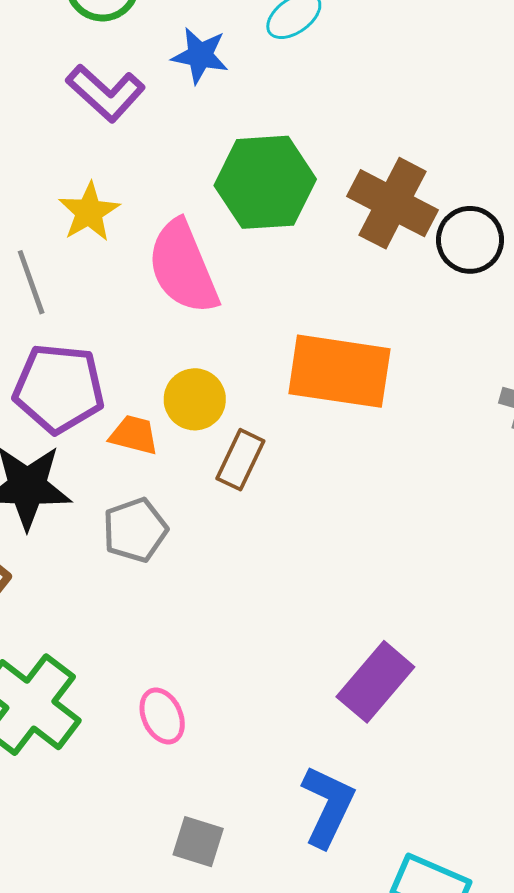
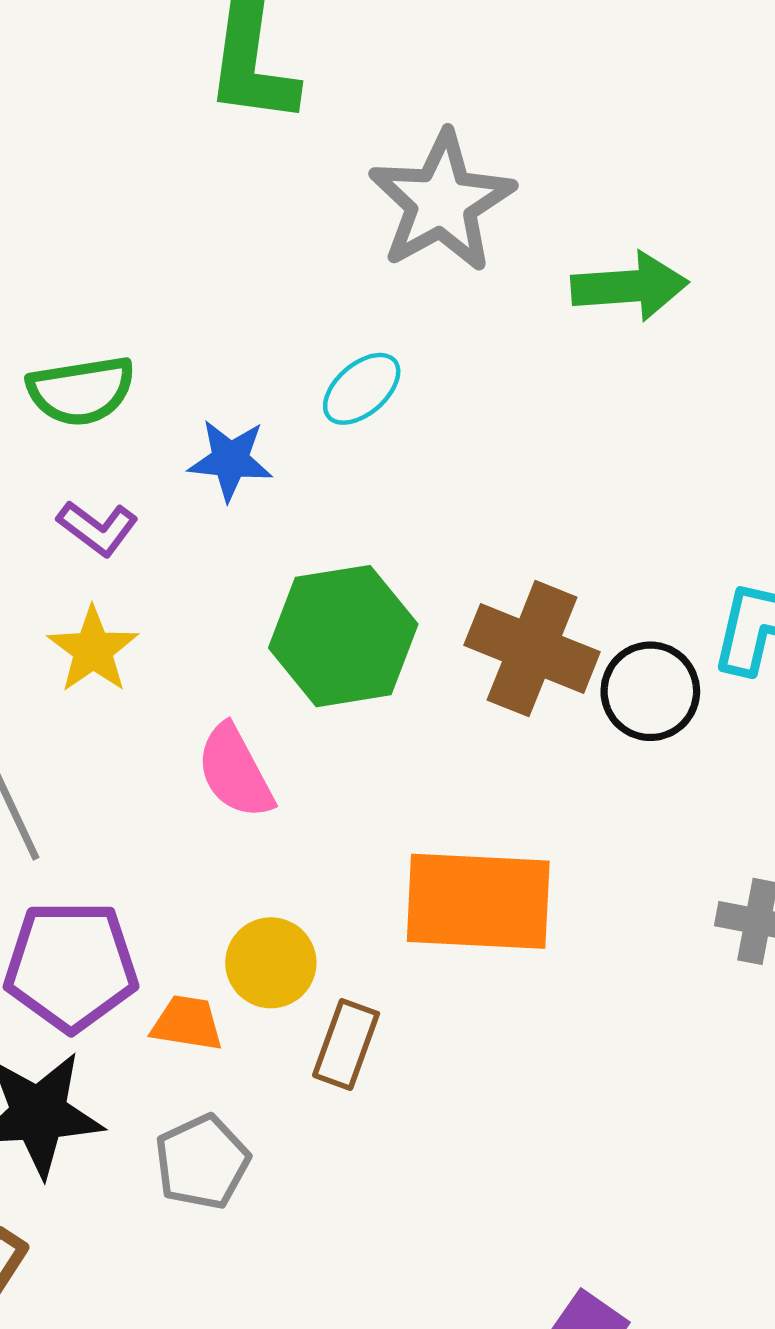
purple L-shape: (106, 93) -> (98, 528), size x0.7
yellow star: (89, 212) -> (93, 650), moved
pink semicircle: (183, 267) -> (235, 772), size x0.7

